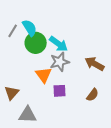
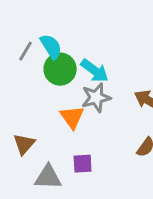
purple square: (60, 91) -> (83, 164), moved

